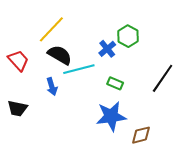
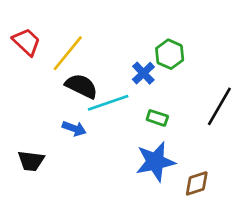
red trapezoid: (18, 60) -> (26, 42), moved
blue arrow: (52, 87) -> (74, 128), turned -48

